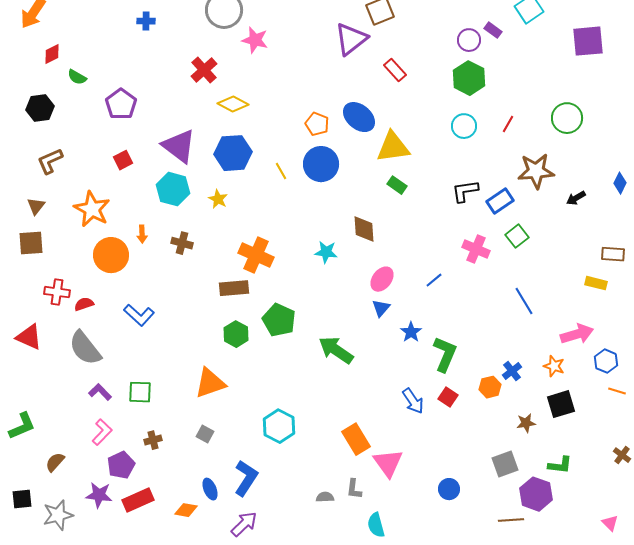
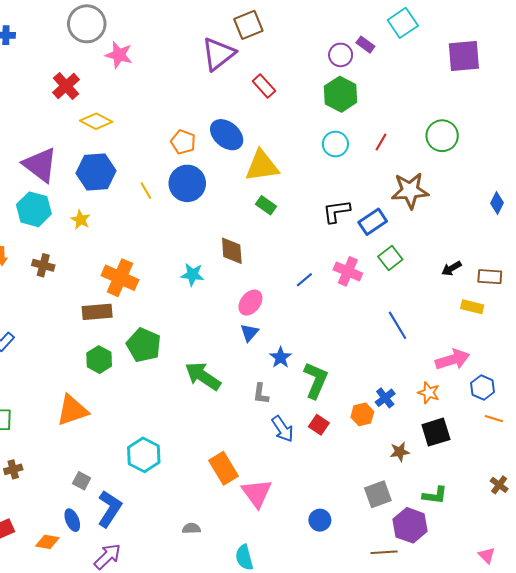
black arrow: (576, 198) -> (451, 268), moved
blue line: (434, 280) -> (304, 280), moved
gray square: (205, 434) -> (82, 481), moved
gray L-shape: (354, 489) -> (261, 394), moved

